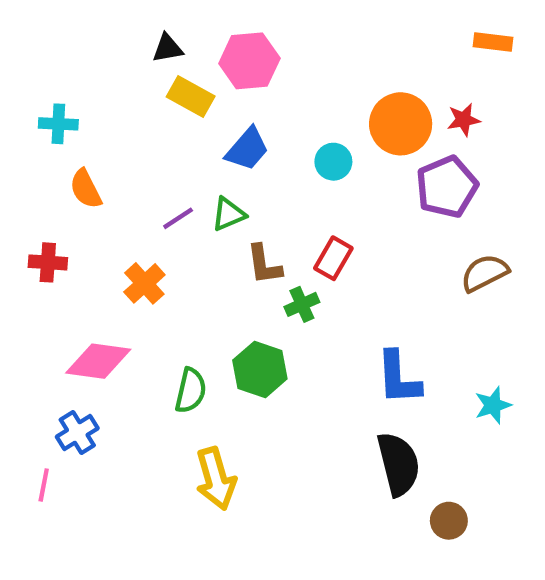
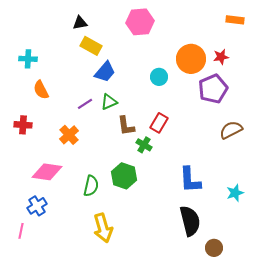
pink hexagon: (249, 61) -> (140, 22), moved
blue trapezoid: (247, 149) -> (105, 72), moved
green cross: (302, 304) -> (144, 145), turned -35

